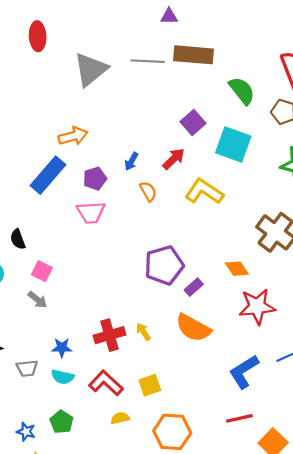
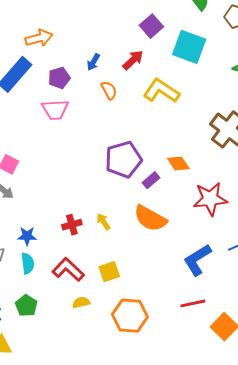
orange diamond: (237, 269) -> (178, 164), moved
red cross: (110, 335) -> (72, 225), size x0.7
cyan semicircle: (63, 377) -> (28, 263), turned -110

